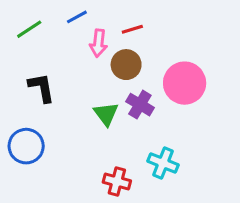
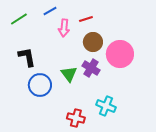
brown circle: (126, 65) -> (93, 42), moved
blue circle: (26, 146) -> (40, 85), moved

